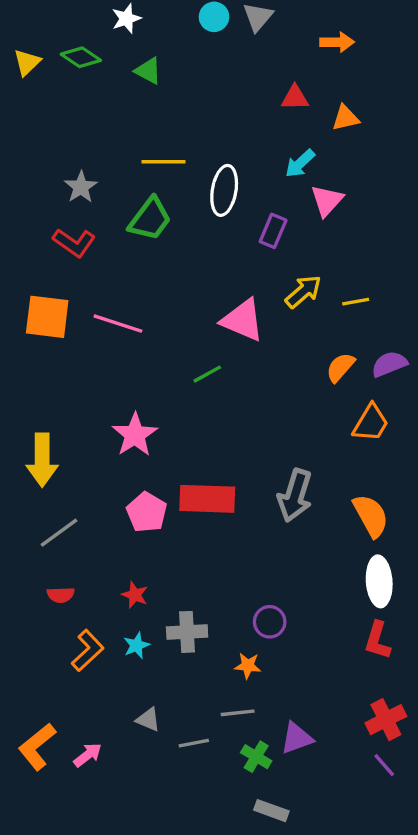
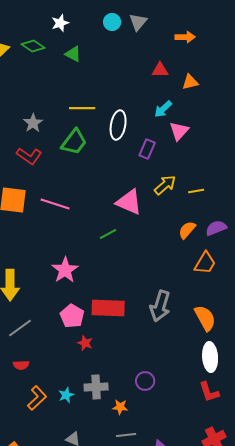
red star: (135, 595) -> (85, 343), moved
red L-shape: (377, 640) -> (209, 392), turned -35
orange star: (248, 666) -> (120, 407), moved

